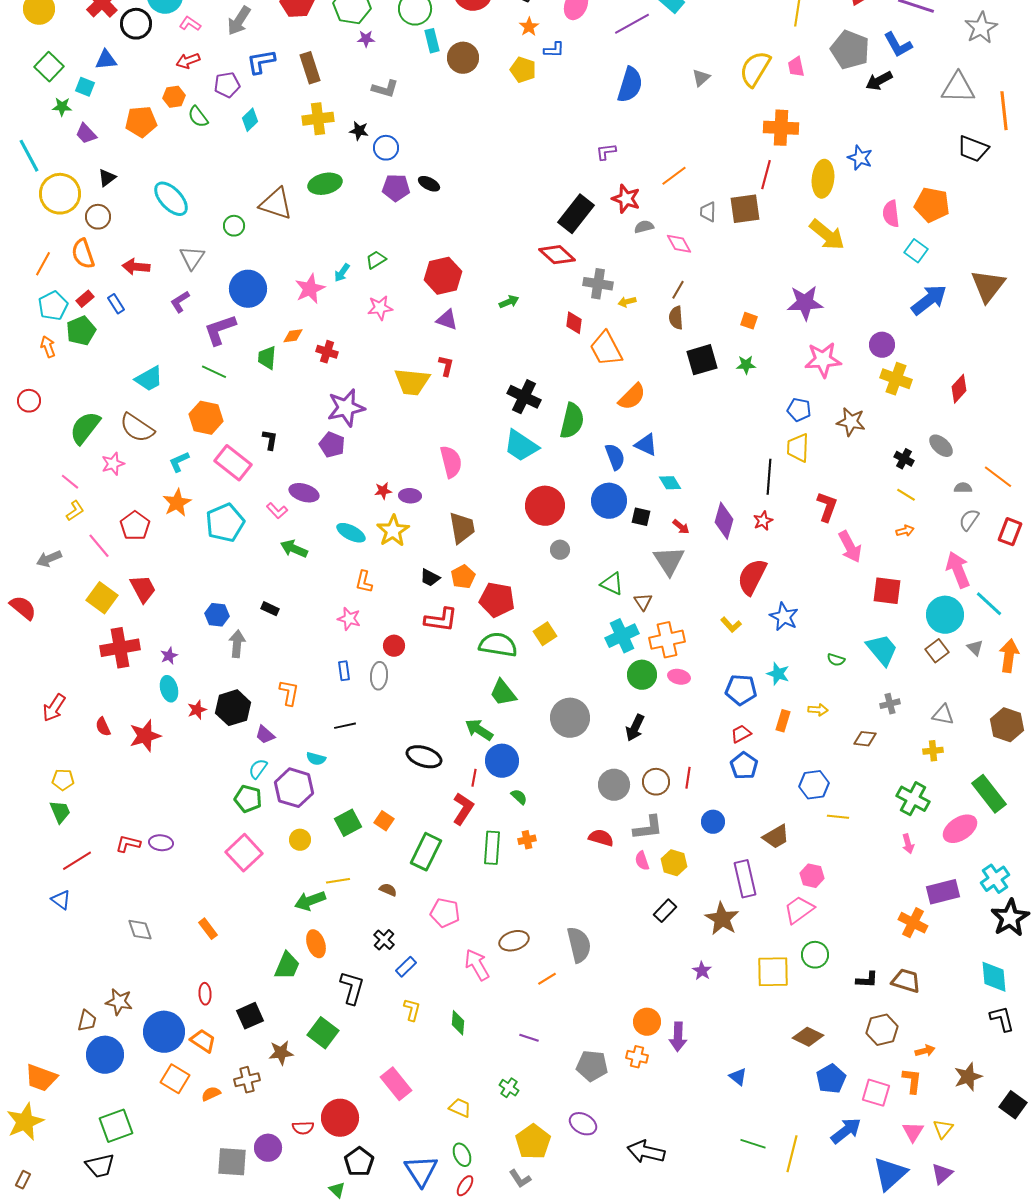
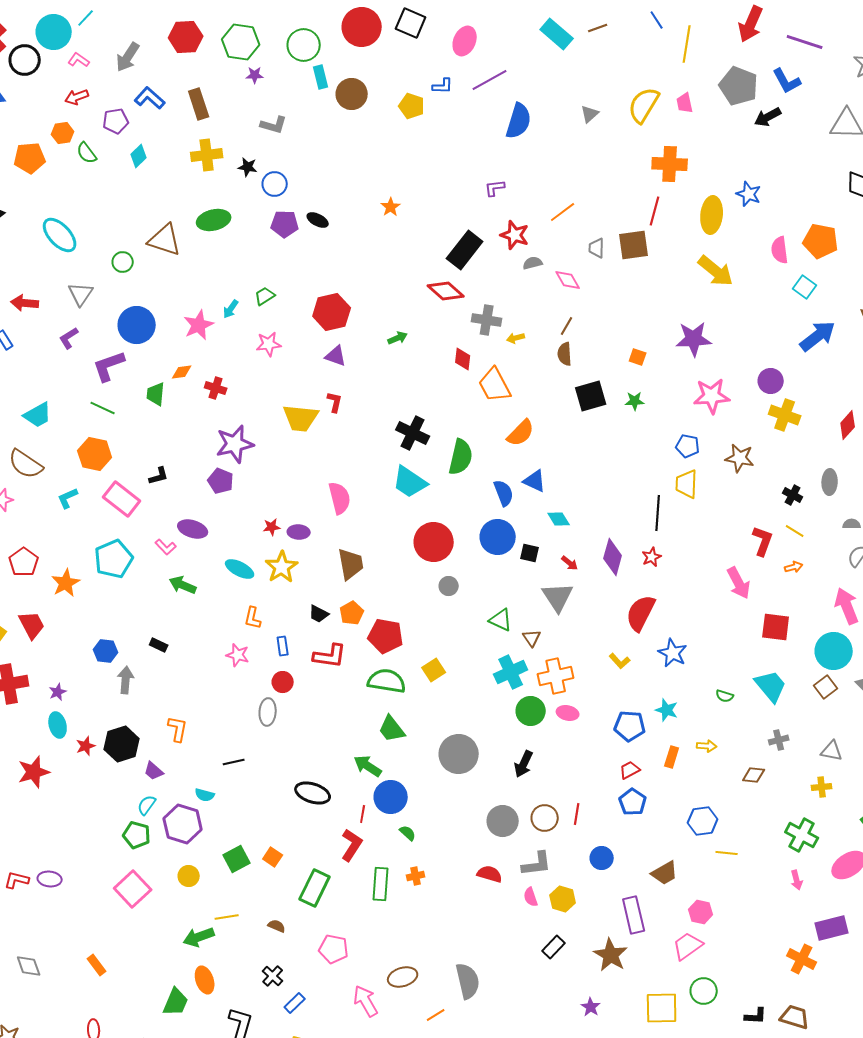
purple line: (632, 24) -> (490, 80), moved
orange star: (529, 27) -> (391, 207), moved
blue L-shape: (261, 62) -> (150, 98), turned 52
black L-shape: (270, 440) -> (159, 476), turned 65
gray ellipse: (941, 446) -> (830, 482), turned 50
orange star: (177, 503) -> (66, 583), moved
red L-shape: (827, 507) -> (763, 541), moved
blue rectangle: (344, 671) -> (283, 646), moved

